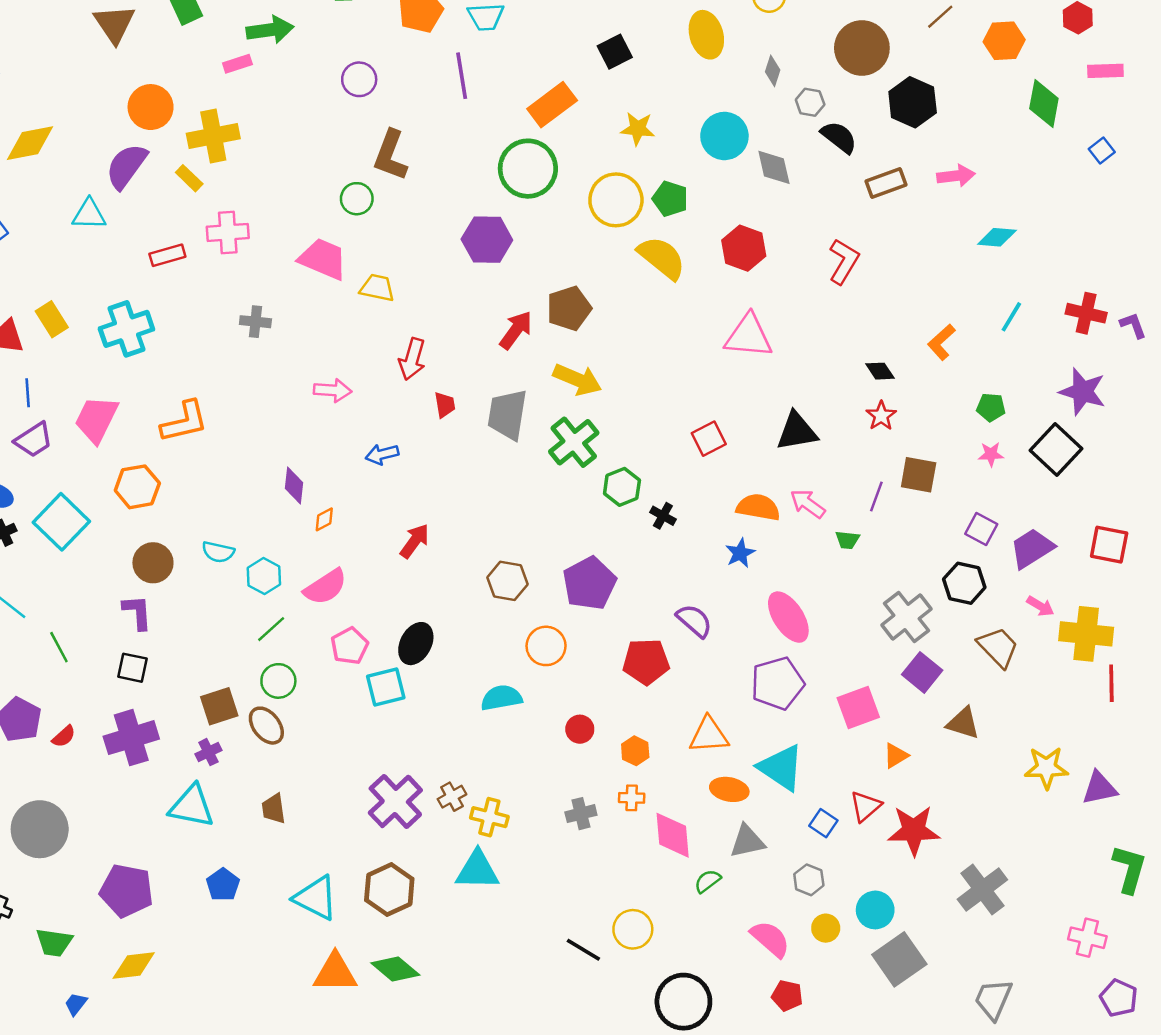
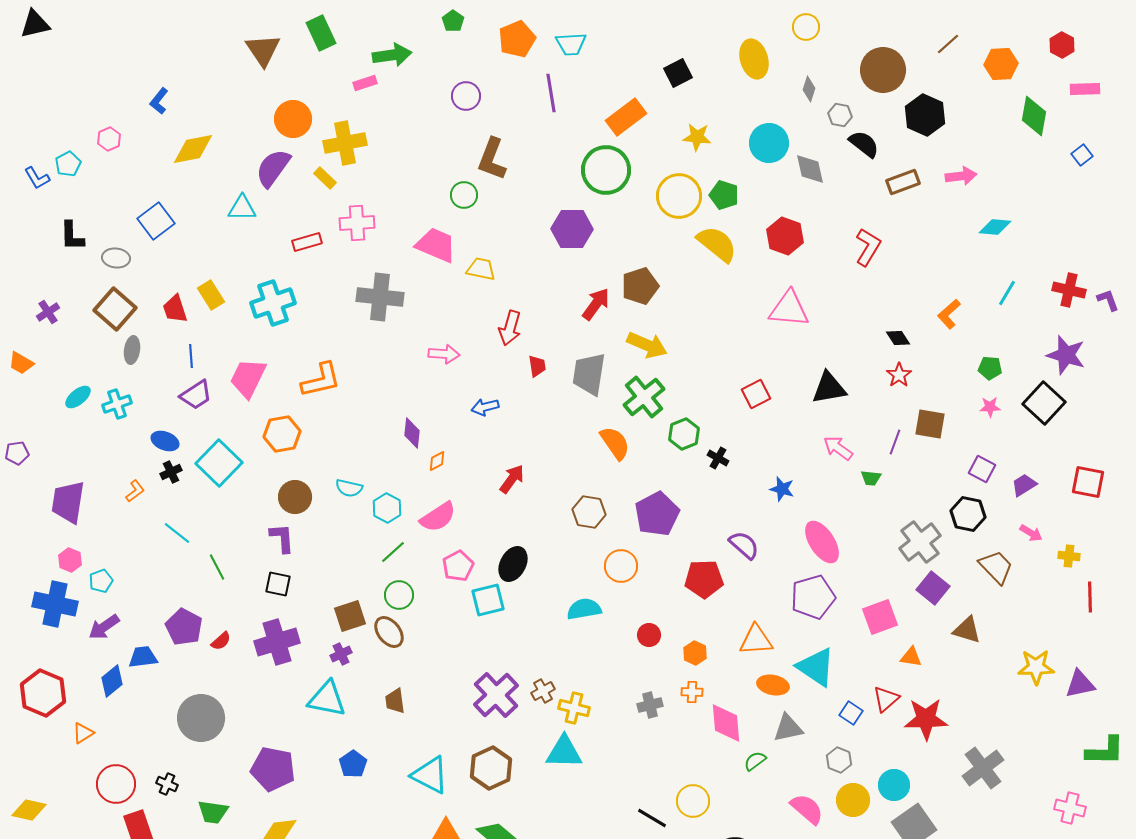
gray cross: (255, 322) -> (380, 297), size x1.8
orange semicircle: (758, 507) -> (615, 443), moved, turned 45
purple trapezoid: (1032, 548) -> (1024, 485), size x0.7
blue star: (740, 553) -> (782, 489), turned -30
yellow cross: (1086, 634) -> (1069, 556), size x0.5
orange triangle: (896, 756) -> (911, 657), turned 40
green L-shape: (1130, 869) -> (1105, 751), turned 75
yellow circle: (826, 928) -> (853, 800), size x1.4

